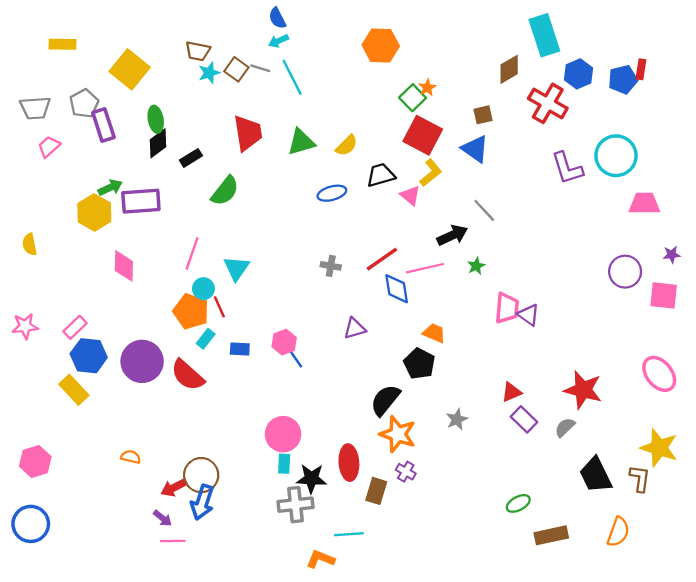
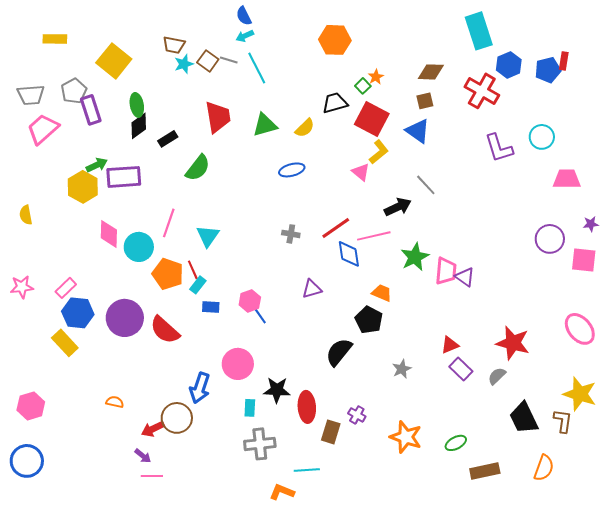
brown diamond: (509, 69) -> (431, 72), moved, turned 32
green square: (413, 98) -> (363, 86), size x0.7
pink trapezoid: (49, 147) -> (43, 129), size x1.6
cyan circle: (616, 156) -> (542, 137), size x0.7
black trapezoid: (381, 175) -> (335, 103), moved
green star: (476, 266) -> (415, 257), moved, size x1.8
cyan circle: (203, 289) -> (139, 247), moved, size x1.5
cyan rectangle: (206, 339) -> (198, 285), moved
pink circle: (283, 434) -> (238, 364), moved
orange star: (398, 434) -> (406, 437), moved
black star: (311, 478) -> (277, 390), moved
blue arrow: (202, 502) -> (200, 388), moved

